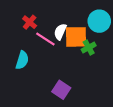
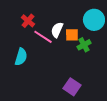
orange square: (76, 37) -> (72, 35), size x0.6
purple square: (61, 90) -> (72, 87), moved

